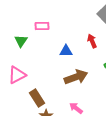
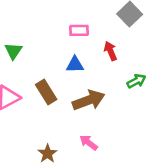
pink rectangle: (42, 26) -> (79, 30), moved
brown rectangle: (37, 98) -> (46, 92), moved

